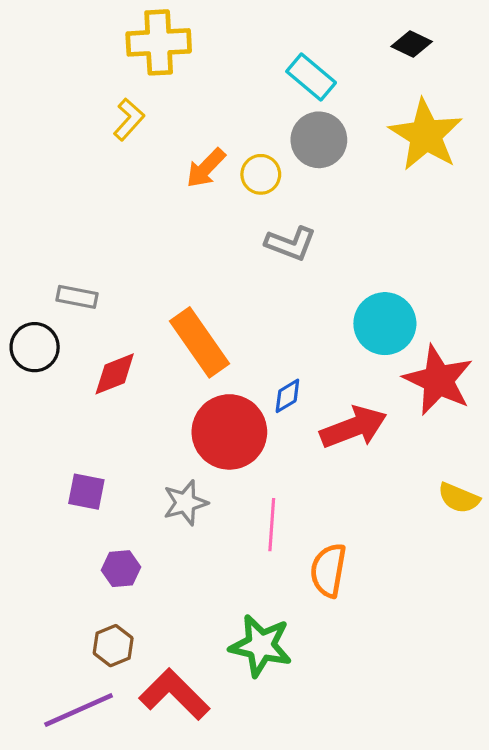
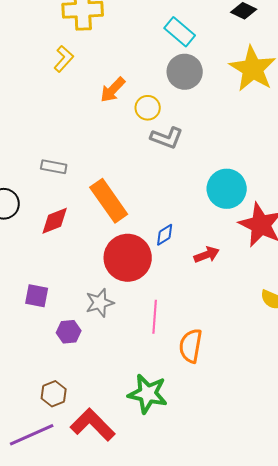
yellow circle: (261, 174) -> (148, 108), moved
gray rectangle: (77, 297) -> (54, 167), moved
red arrow: (353, 427) -> (207, 255), size x0.6
purple hexagon: (121, 569) -> (69, 332), moved

